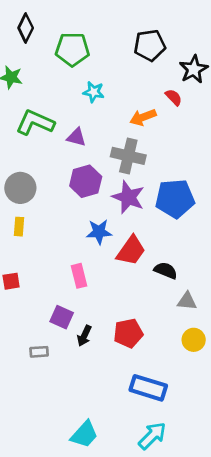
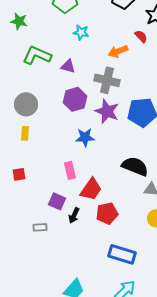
red trapezoid: (131, 251) -> (91, 189), moved
black semicircle: (166, 271) -> (135, 166), size x1.5

